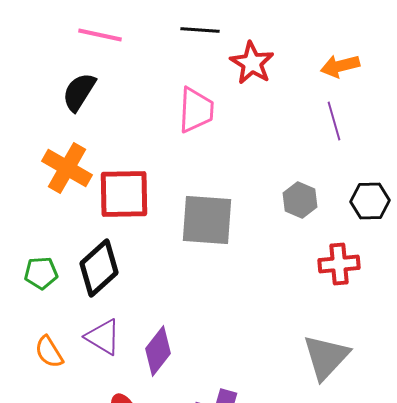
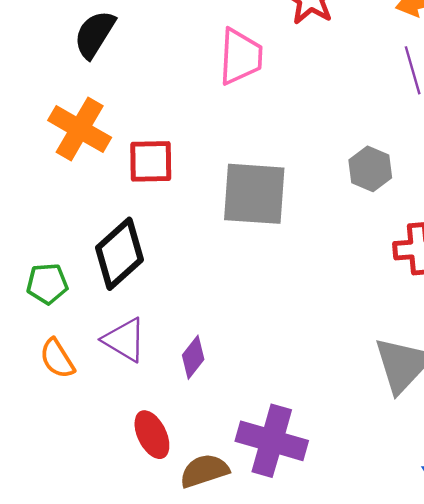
red square: (124, 194) -> (151, 161), size x0.7
green pentagon: (41, 273) -> (47, 284), moved
purple diamond: (158, 351) -> (193, 357), size x0.7

